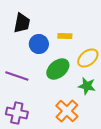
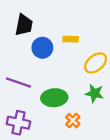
green ellipse: (58, 69) -> (54, 98), moved, turned 35
orange cross: (67, 111) -> (73, 121), size x0.6

